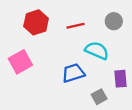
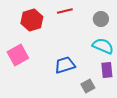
red line: (75, 26) -> (65, 11), moved
cyan semicircle: (97, 50) -> (103, 46), moved

